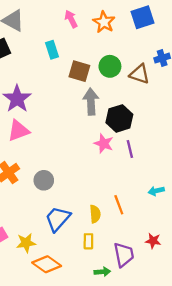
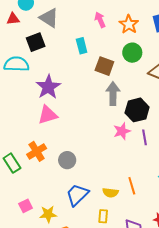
green circle: (110, 66) -> (132, 53), moved
pink star: (104, 144) -> (122, 131), turned 30
yellow semicircle: (95, 214) -> (110, 193), turned 98

